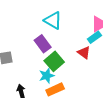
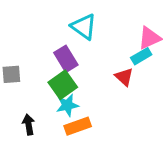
green square: (54, 61) -> (63, 85), moved

